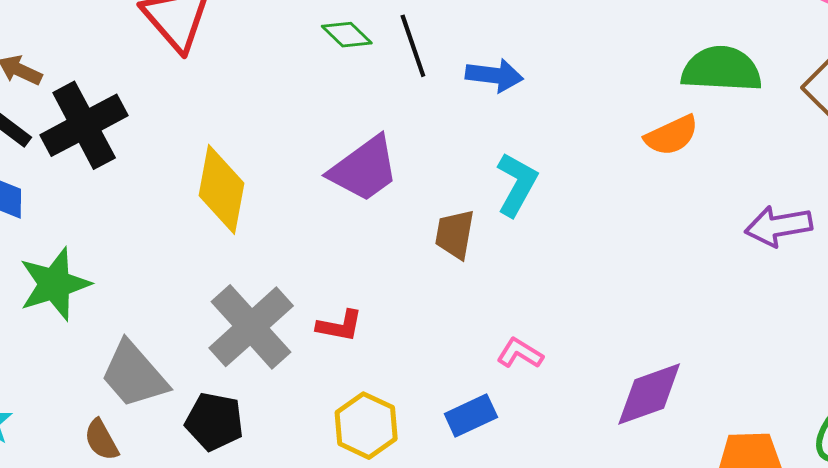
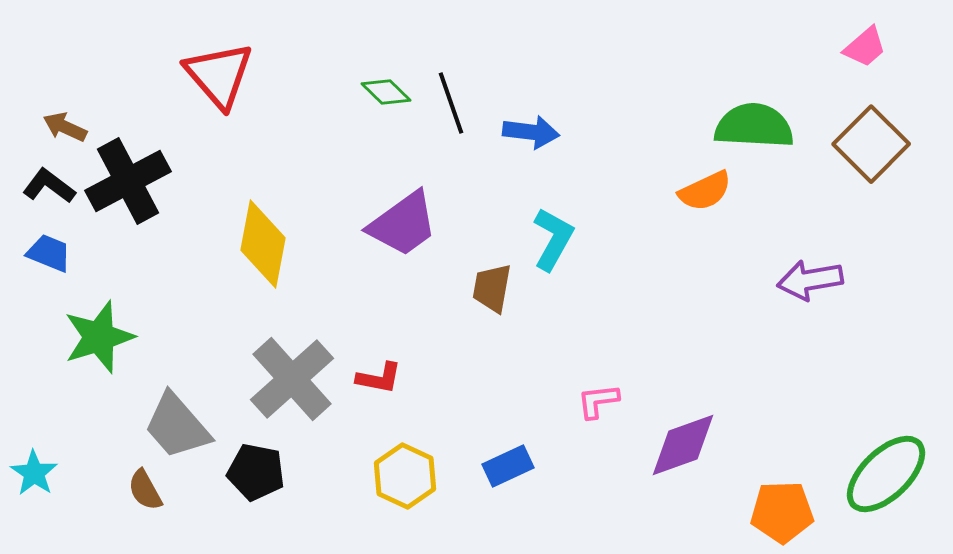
pink L-shape: (520, 353) -> (598, 401), moved, turned -39

